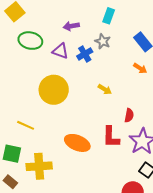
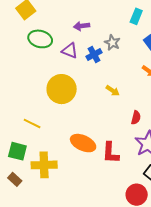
cyan rectangle: (109, 16) -> (136, 16), moved
red L-shape: (111, 137) -> (111, 153), moved

